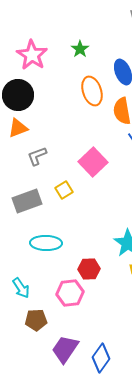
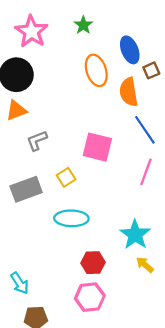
pink square: (93, 162) -> (97, 147), turned -32
cyan ellipse: (46, 243) -> (71, 218), moved
pink hexagon: (70, 293) -> (90, 297), moved

